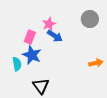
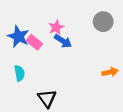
pink rectangle: (30, 37) -> (34, 42), turned -72
blue star: (32, 55) -> (18, 37), moved

